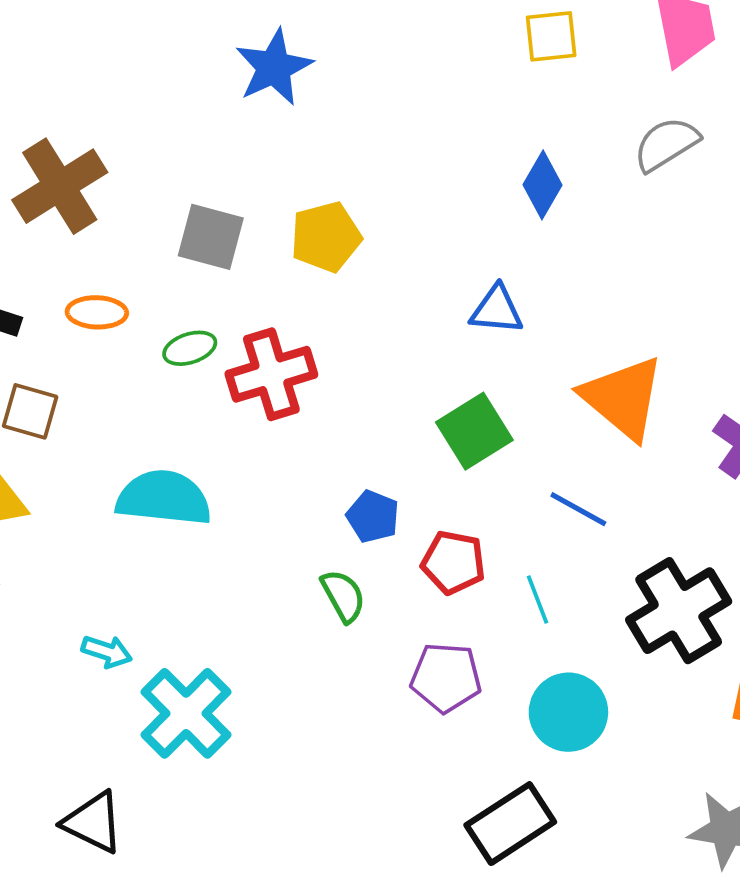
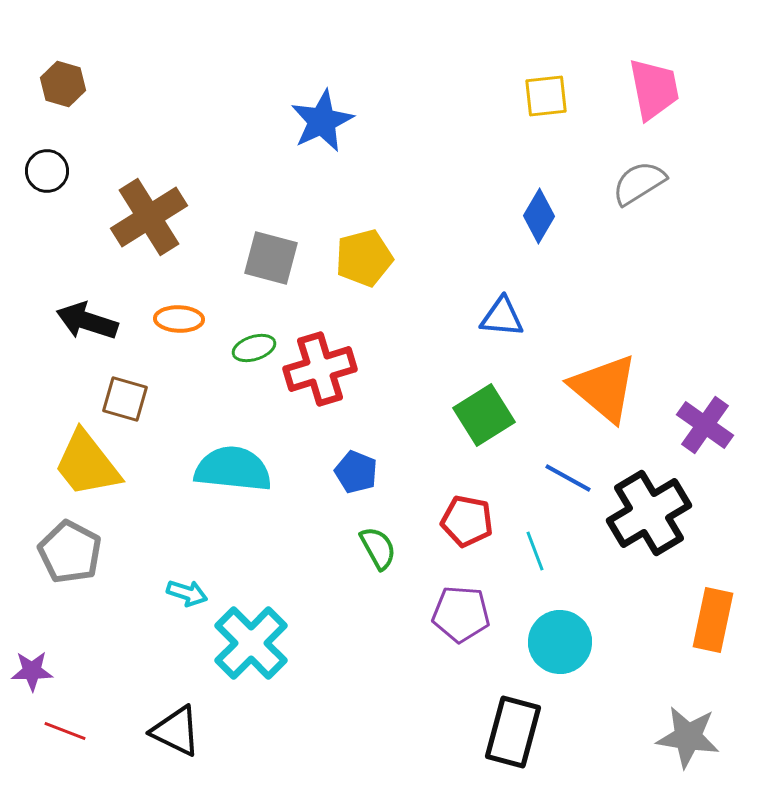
blue pentagon: (373, 517) -> (356, 472), moved
black cross: (679, 611) -> (649, 513), moved
black rectangle: (510, 824) -> (513, 732), turned -42

